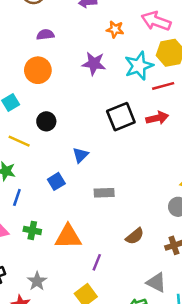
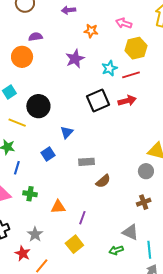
pink arrow: (156, 21) -> (124, 23), size x0.7
purple star: (94, 64) -> (75, 59), turned -30
cyan star: (139, 66) -> (109, 68), moved, size x0.7
orange circle: (38, 70) -> (22, 57), moved
black circle: (46, 121) -> (38, 106), size x1.5
brown semicircle: (135, 236) -> (103, 181), moved
orange triangle: (68, 237) -> (58, 207), moved, size x0.7

